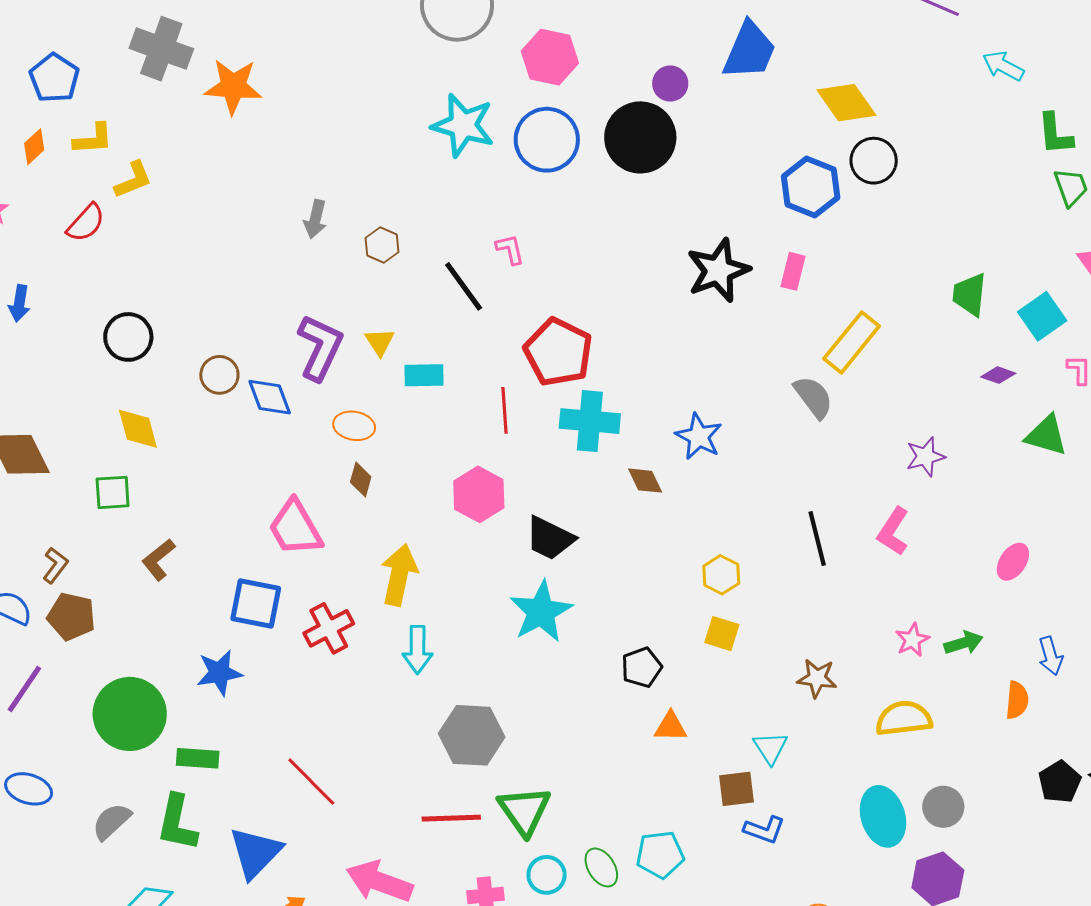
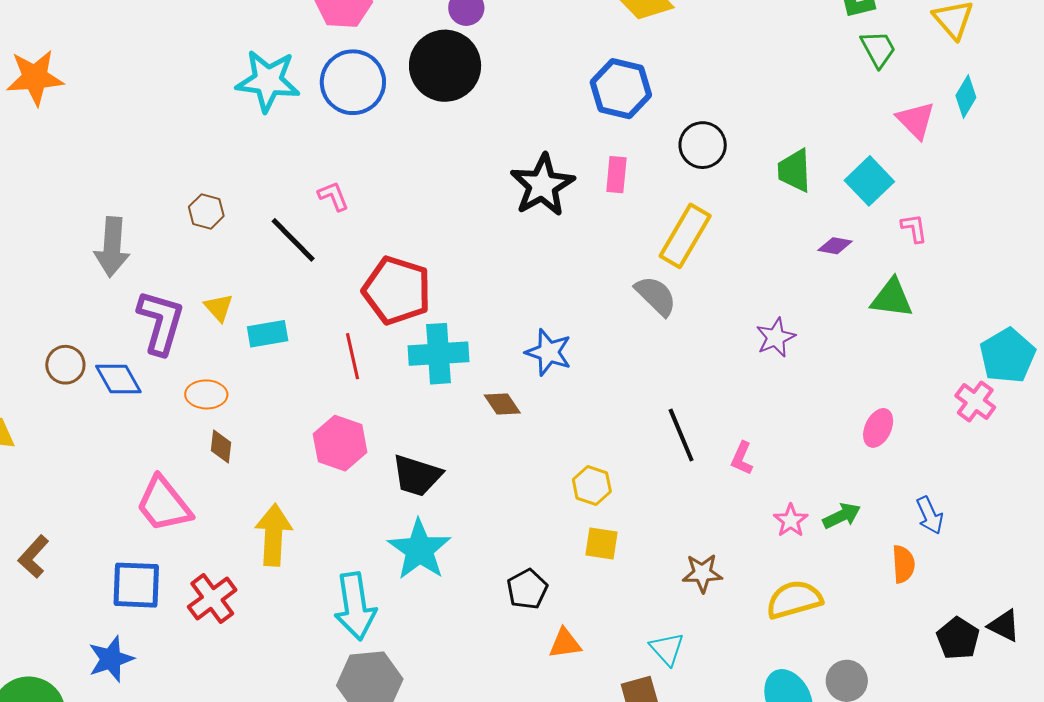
black circle: (874, 161) -> (703, 145), moved
gray arrow: (315, 219) -> (112, 247), moved, size x1.5
pink L-shape: (893, 531) -> (742, 458), moved, size x0.7
cyan arrow: (418, 650) -> (355, 606), moved, size x1.4

